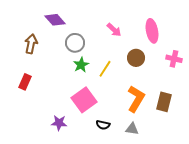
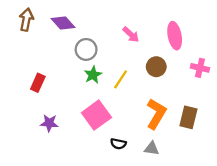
brown arrow: (31, 44) -> (26, 20), moved
red rectangle: (25, 82) -> (38, 83), moved
purple star: (59, 123) -> (49, 123), moved

